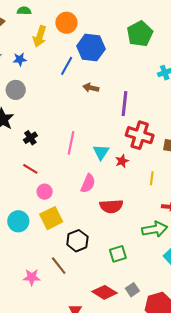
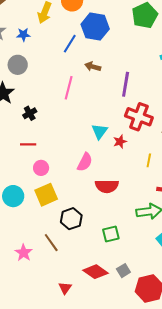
pink line: (71, 143) -> (69, 88), moved
red line: (30, 169) -> (28, 144), turned -35
pink star: (32, 277) -> (24, 253), turned 30

